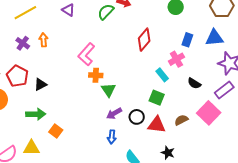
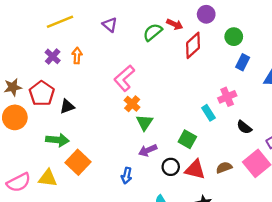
red diamond: (144, 40) -> (193, 45), moved
blue rectangle: (187, 40) -> (243, 62), moved
orange cross: (96, 75) -> (132, 104), turned 32
green square: (157, 98) -> (187, 139), moved
black circle: (137, 117) -> (171, 167), moved
orange square: (56, 131) -> (78, 162), size x1.5
blue arrow: (112, 137) -> (127, 176), moved

